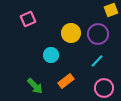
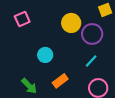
yellow circle: (71, 33) -> (71, 23), moved

